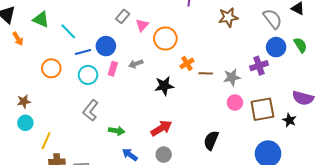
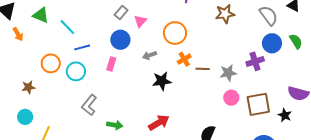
orange circle: (165, 39) -> (175, 33), moved
blue circle: (106, 46) -> (120, 40), moved
gray arrow: (136, 64) -> (150, 55), moved
cyan circle: (88, 75) -> (76, 71), moved
brown star: (24, 102) -> (28, 87), moved

